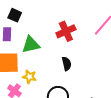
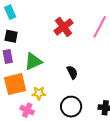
red cross: (66, 31) -> (64, 27), moved

